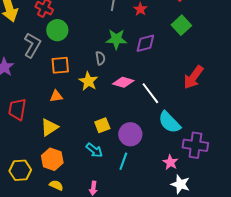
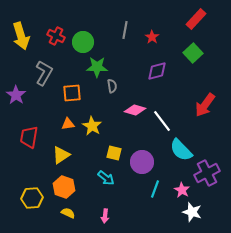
green circle: (57, 30) -> (83, 42), moved
green star: (116, 39) -> (97, 67), moved
yellow star: (88, 81) -> (92, 126), moved
yellow square: (102, 125) -> (114, 153), turned 35
purple cross: (195, 145) -> (207, 173), turned -35
cyan line: (123, 161) -> (155, 189), moved

